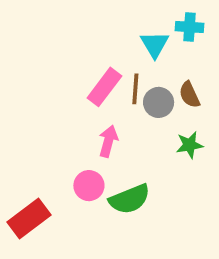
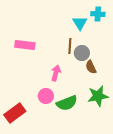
pink rectangle: (104, 87) -> (25, 45), moved, turned 60
brown semicircle: (189, 95) -> (91, 67), moved
green star: (189, 145) -> (98, 96), moved, size x1.5

